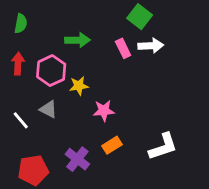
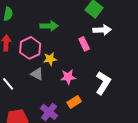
pink rectangle: (123, 48) -> (84, 44), moved
gray triangle: (48, 109) -> (37, 74), moved
white L-shape: (163, 147) -> (103, 83), moved, turned -40

